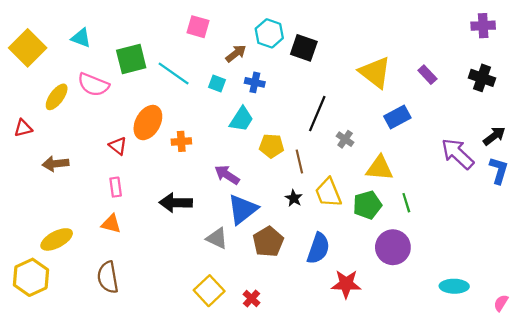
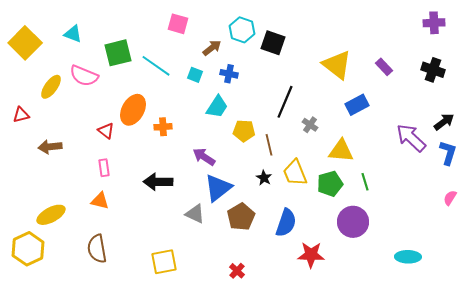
yellow square: (209, 291) -> (164, 262), moved, turned 32
red cross: (251, 298) -> (237, 271), moved
pink semicircle: (501, 303) -> (450, 198), moved

